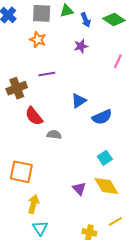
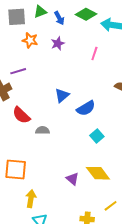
orange star: (38, 40) -> (30, 40), moved
purple line: (47, 74) -> (18, 71), moved
cyan square: (105, 158) -> (97, 136), moved

